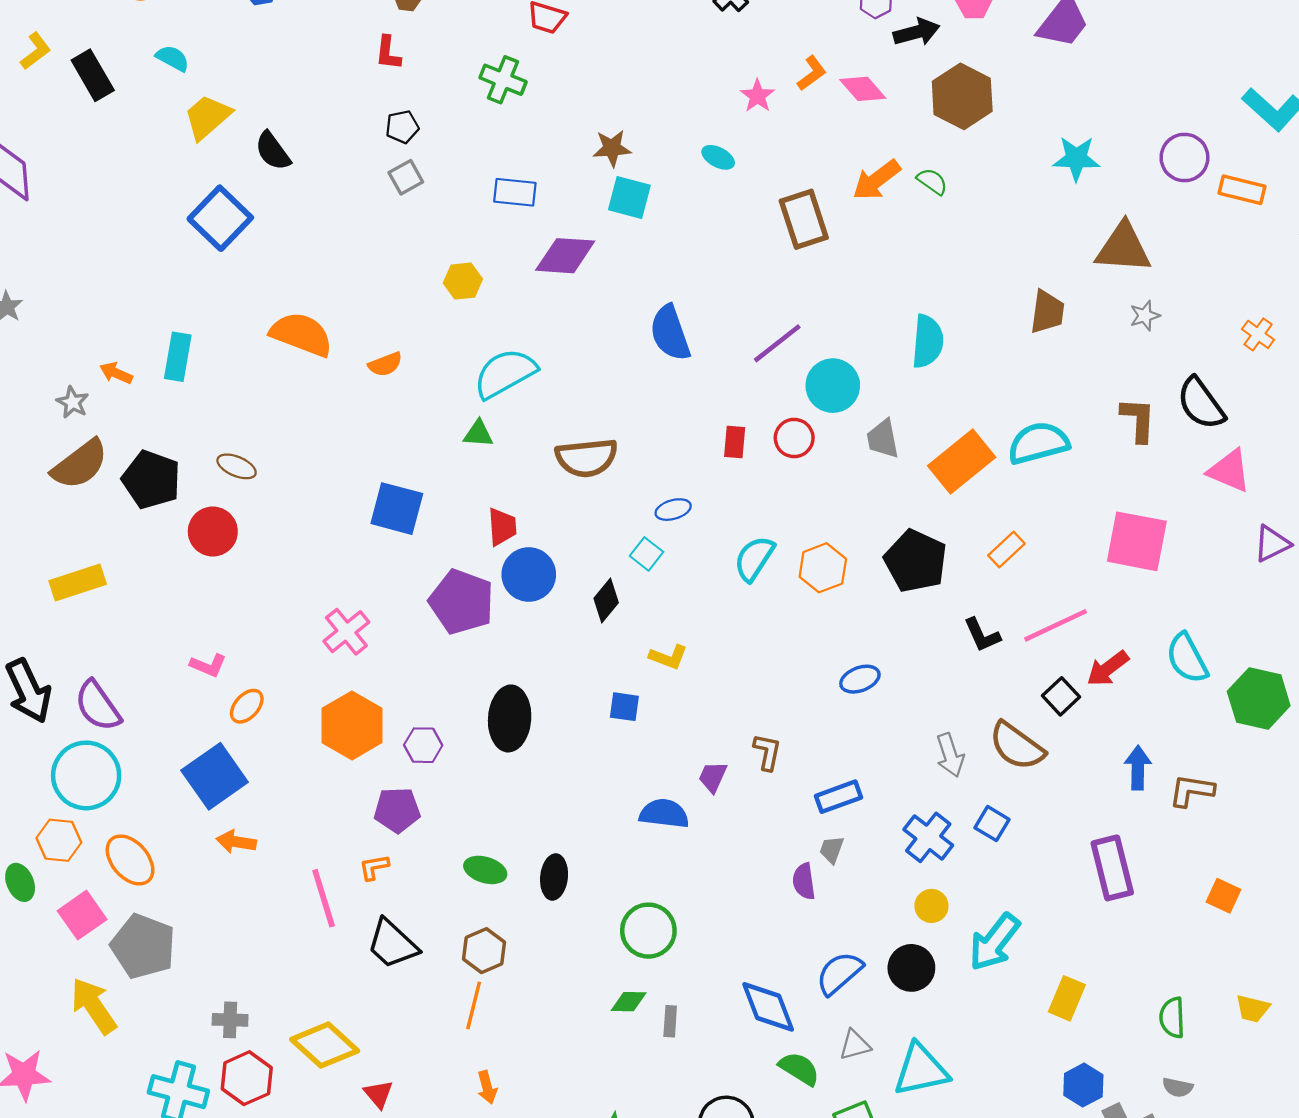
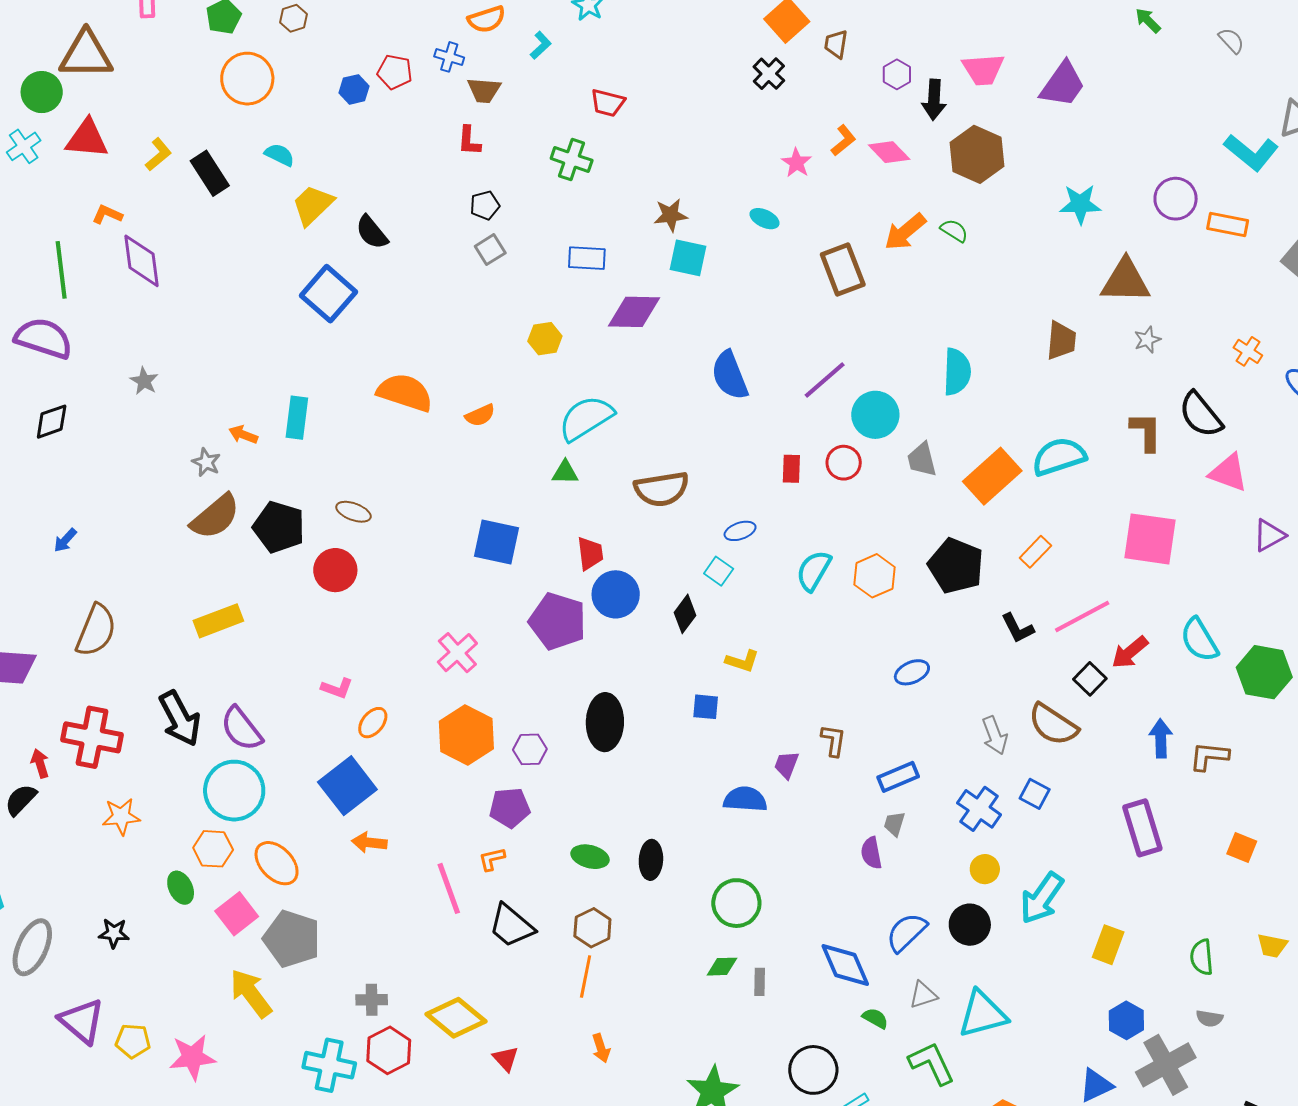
black arrow: (917, 32) -> (934, 100), turned 111
green semicircle: (799, 1069) -> (875, 1018), size x0.7

